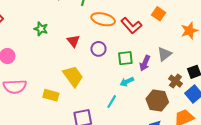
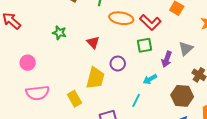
purple circle: (98, 49) -> (118, 64), moved
green square: (125, 58) -> (144, 45), moved
yellow trapezoid: (73, 76) -> (95, 78), turned 55
yellow rectangle: (51, 95) -> (74, 99), turned 49

